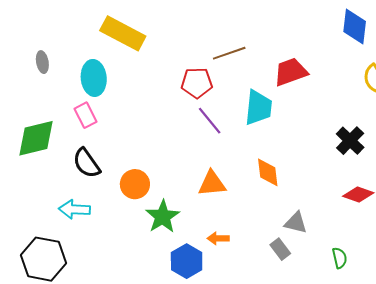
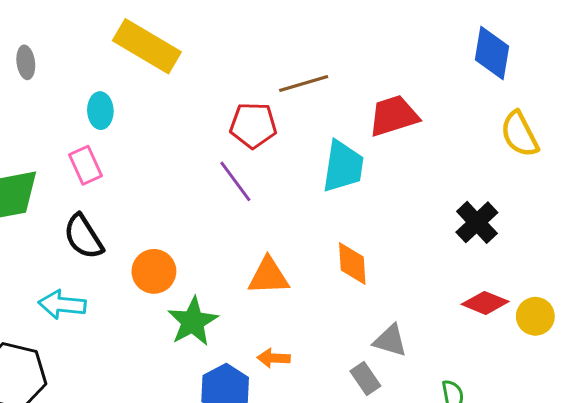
gray ellipse: (42, 62) -> (26, 62), moved
cyan ellipse: (94, 78) -> (100, 111), size x0.7
purple line: (210, 121) -> (235, 181), moved

